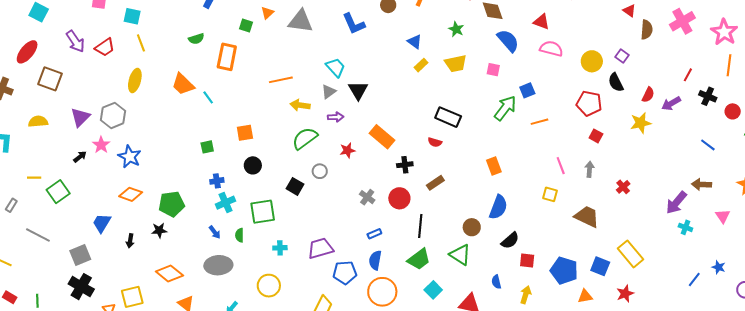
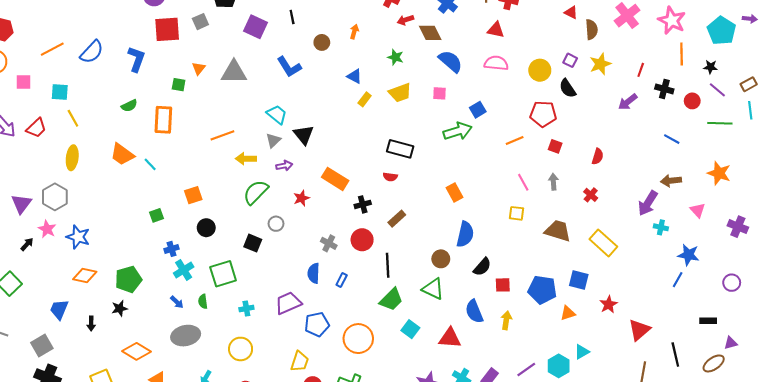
red triangle: (541, 22) -> (496, 30), moved
red semicircle: (648, 95) -> (598, 156), moved
green arrow: (505, 108) -> (458, 131), turned 44
orange line: (539, 122) -> (515, 140), moved
yellow star: (641, 123) -> (600, 64), moved
blue rectangle: (374, 234) -> (342, 280), turned -32
yellow rectangle: (631, 254) -> (603, 243), moved
blue semicircle: (375, 260) -> (314, 273), moved
blue star: (719, 267) -> (688, 255), moved, size x1.5
blue semicircle: (496, 282) -> (474, 311), size x1.6

